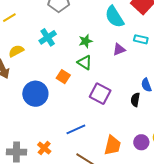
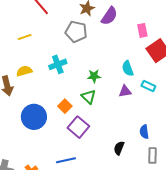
cyan semicircle: (114, 17) -> (128, 68), moved, size x0.7
purple square: (100, 94) -> (78, 127), moved
black semicircle: (135, 100) -> (119, 148), moved

